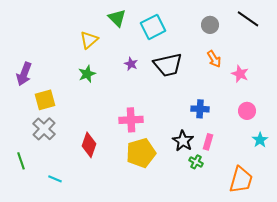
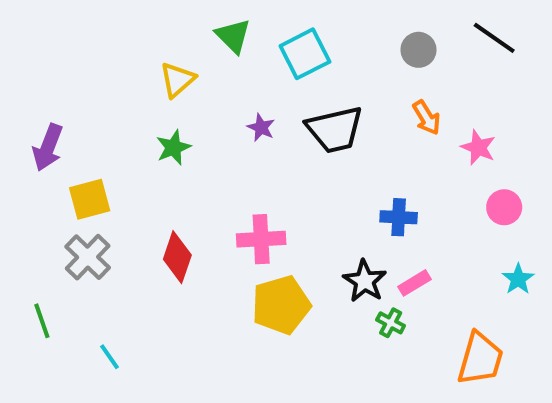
pink circle: (247, 111) -> (504, 207), moved
pink rectangle: (208, 142) -> (415, 283), turned 42
red diamond: (89, 145) -> (177, 257), moved
cyan line: (55, 179) -> (110, 357), turned 32

